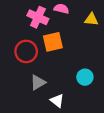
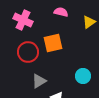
pink cross: (38, 17) -> (23, 20), moved
yellow triangle: (91, 19) -> (89, 22), turned -40

